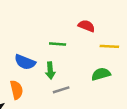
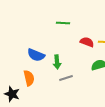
red semicircle: (86, 26) -> (87, 42), moved
green line: (58, 44) -> (63, 23), moved

